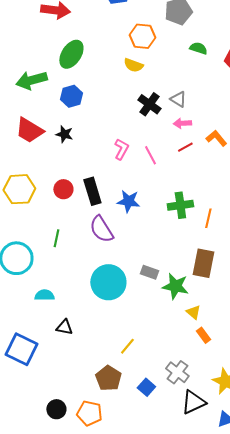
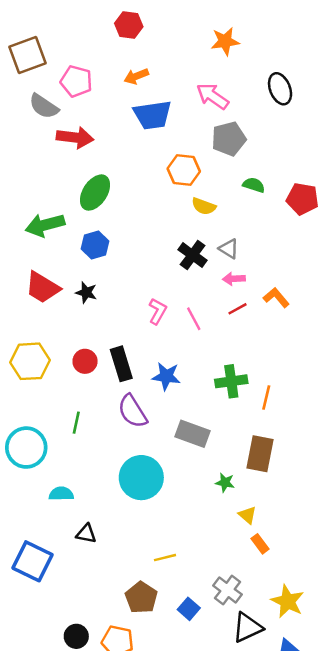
yellow semicircle: (133, 65) -> (204, 206), moved
gray rectangle: (149, 272) -> (193, 434), moved, size x1.5
green star: (175, 286) -> (225, 483), size x0.6
yellow line: (127, 346) -> (165, 558), turned 36

